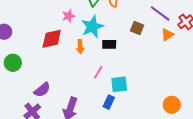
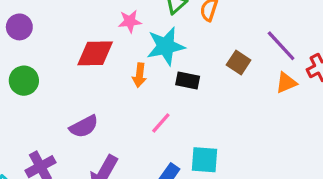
cyan square: (119, 84) -> (205, 160), moved
purple semicircle: (42, 90) -> (84, 126), moved

